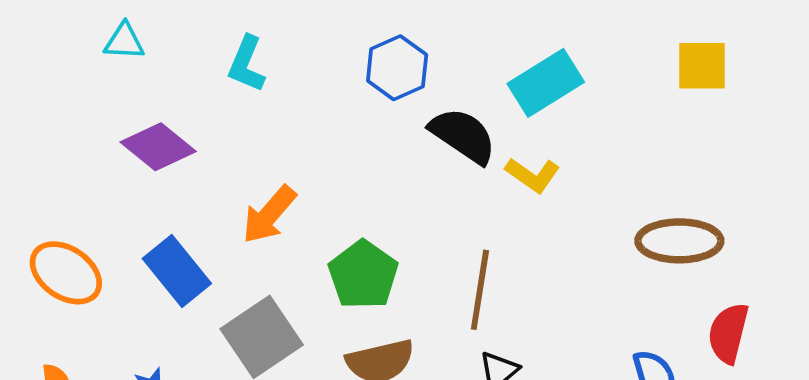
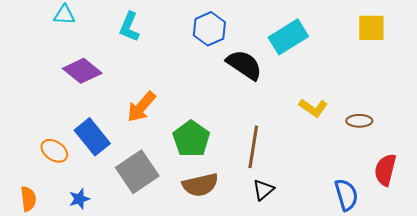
yellow L-shape: (533, 175) -> (313, 108), moved
brown ellipse: (679, 241) -> (359, 121), size x0.6
orange ellipse: (66, 273) -> (54, 151), moved, size x0.7

